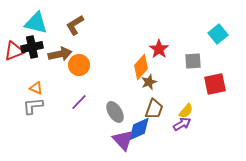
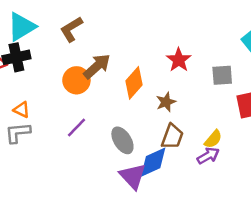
cyan triangle: (36, 23) -> (22, 27), turned -45
brown arrow: (60, 54) -> (97, 66), moved, turned -30
orange diamond: (141, 67) -> (134, 83), moved

